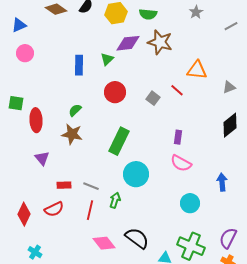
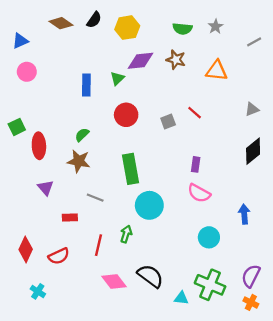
green semicircle: (148, 14) -> (182, 29), moved
brown star: (160, 42) -> (176, 60), size x0.7
orange triangle: (197, 70) -> (217, 71), moved
gray square: (153, 98) -> (168, 121), turned 32
green square: (16, 103) -> (17, 127), turned -35
green rectangle: (119, 141) -> (131, 169), turned -36
gray line: (91, 186) -> (95, 198), moved
red semicircle: (54, 209) -> (59, 256), moved

